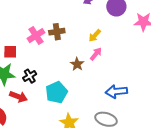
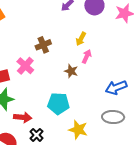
pink cross: (36, 36) -> (25, 66), moved
black cross: (30, 76) -> (36, 135), moved
cyan pentagon: (57, 92) -> (58, 104), turned -30

